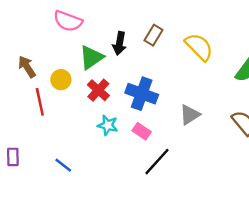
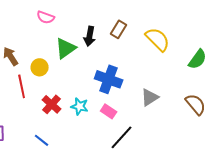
pink semicircle: (68, 21) -> (46, 17), size x0.7
red cross: (98, 90) -> (52, 104), moved

